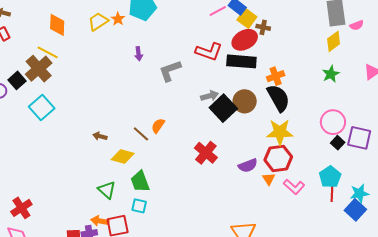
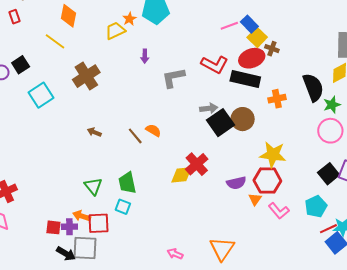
yellow trapezoid: (98, 22) -> (115, 31), moved
brown cross: (39, 69) -> (86, 76), moved
black semicircle: (278, 98) -> (313, 87), moved
pink circle: (333, 122) -> (330, 131), moved
orange semicircle: (158, 126) -> (153, 130), turned 77
black square: (338, 143) -> (329, 174), size x1.5
yellow diamond: (123, 157) -> (181, 175), moved, turned -30
red line: (332, 193) -> (328, 229), moved, turned 54

